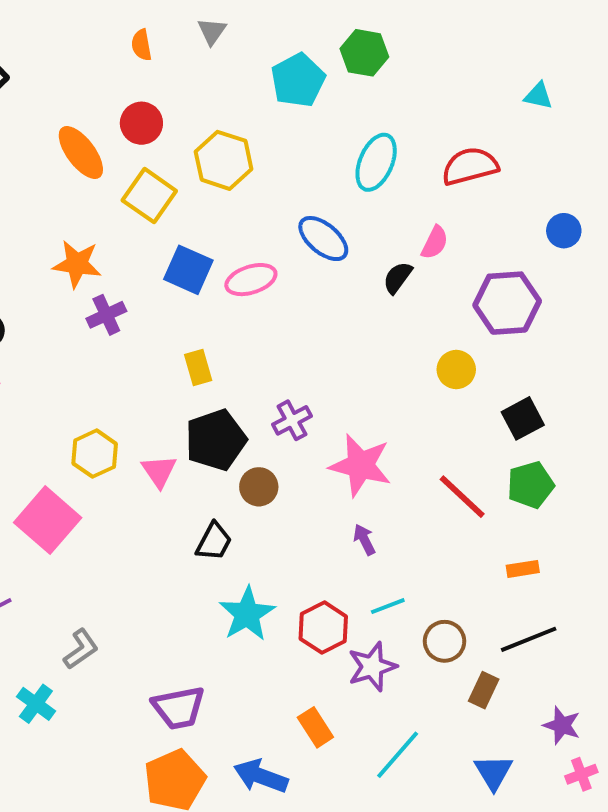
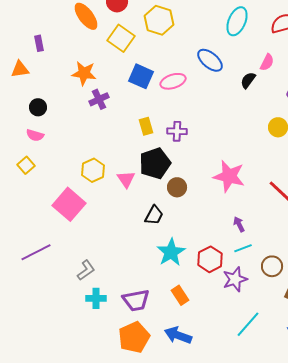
purple cross: (292, 420) -> (177, 131), moved, turned 30
purple arrow: (364, 540) -> (239, 224), moved
cyan cross: (36, 704) -> (96, 298), moved, turned -36
orange rectangle: (315, 727) -> (180, 295), moved

